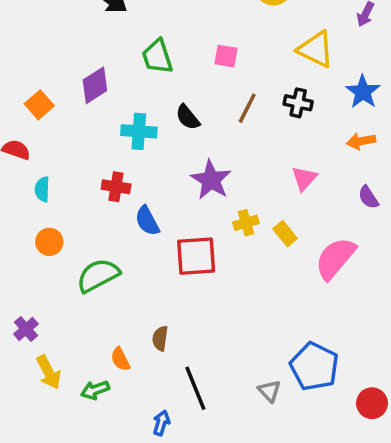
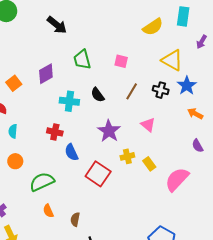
blue star: (363, 92) -> (187, 86), moved
orange arrow: (361, 141) -> (195, 114), turned 35
pink triangle: (304, 178) -> (148, 125), moved, turned -35
red square: (196, 256) -> (98, 174), turned 35
orange semicircle: (120, 359) -> (48, 211), moved

